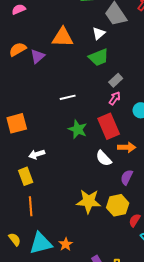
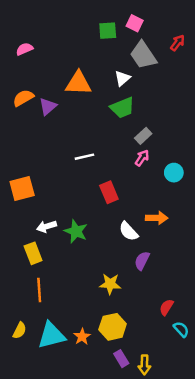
red rectangle: (109, 126) -> (109, 192), moved, size x0.7
green star: (78, 129) -> (76, 231), moved
purple semicircle: (127, 177) -> (142, 261), moved
yellow star: (89, 201) -> (110, 284), size x0.7
yellow hexagon: (118, 205) -> (113, 327), moved
yellow semicircle: (15, 239) -> (20, 330), turned 64

